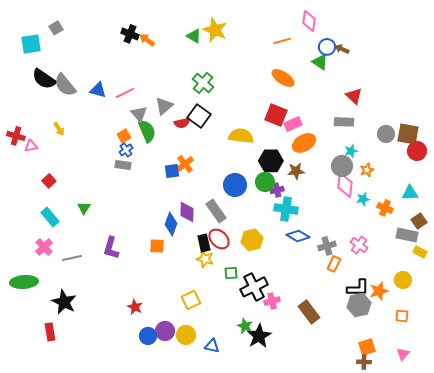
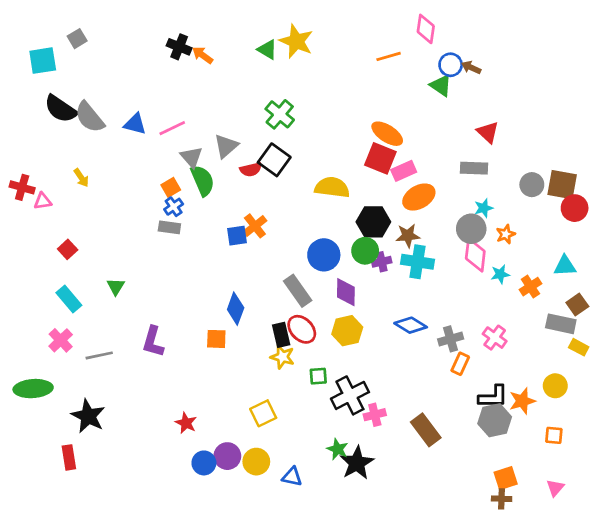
orange ellipse: (283, 78) -> (387, 134), moved
orange cross: (385, 208) -> (530, 287), turned 35
cyan cross: (286, 209) -> (417, 262), moved
purple diamond: (187, 212) -> (346, 292), moved

